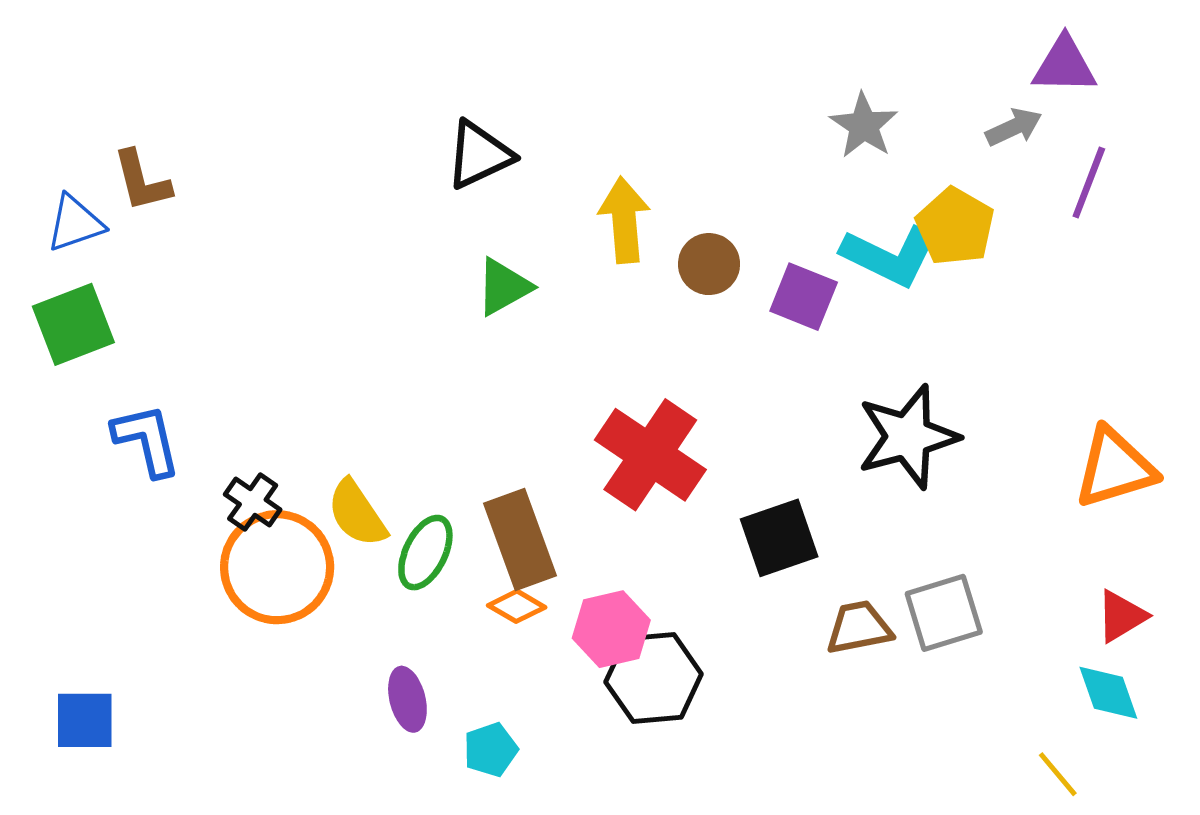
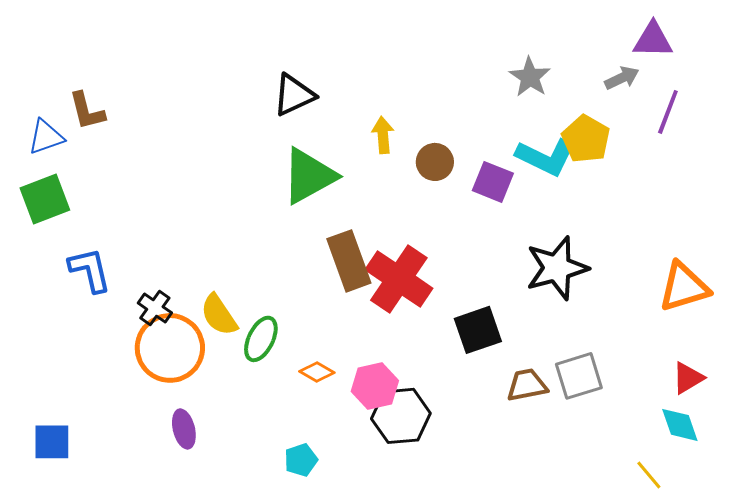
yellow arrow: (624, 220) -> (383, 135), size x0.7
green triangle: (504, 287) -> (309, 176), size x1.6
brown rectangle: (520, 539) -> (349, 261), moved
purple ellipse: (407, 699) -> (184, 429), moved

